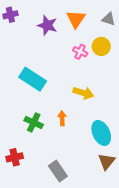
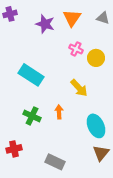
yellow circle: (101, 46) -> (96, 58), moved
yellow arrow: (83, 93) -> (79, 88), turned 30
gray rectangle: (58, 171) -> (55, 162), turned -30

